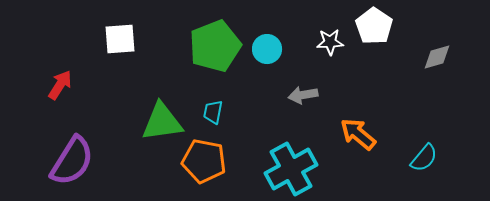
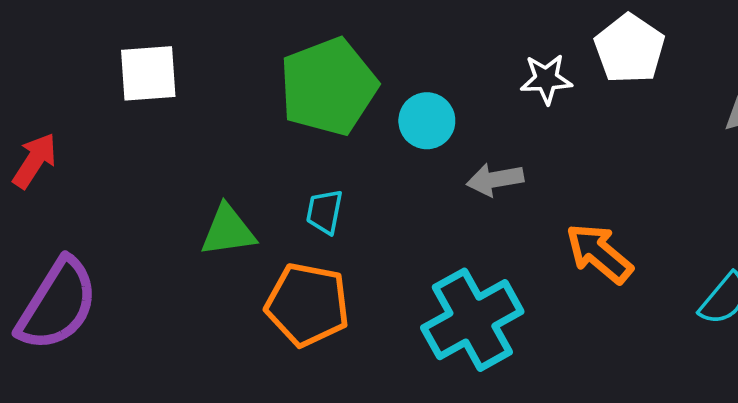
cyan circle: (267, 49) -> (427, 121), moved
green triangle: (162, 122) -> (228, 231), size x0.7

